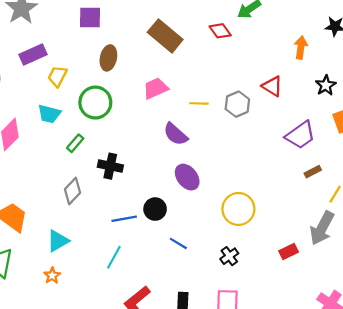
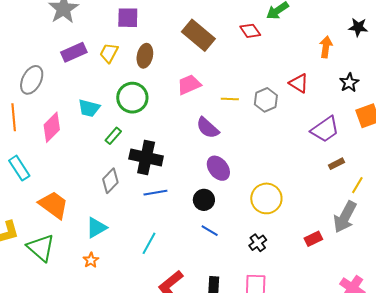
yellow trapezoid: (57, 76) -> (109, 53), moved
black cross: (110, 166) -> (146, 157), size x1.4
black circle: (155, 209) -> (204, 200), moved
blue line: (124, 219) -> (155, 193), moved

